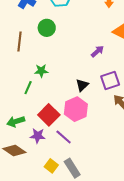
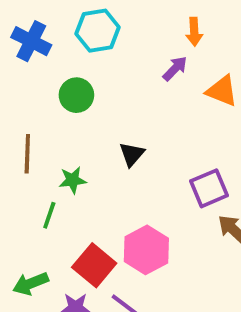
brown line: (20, 42) -> (27, 154), moved
purple arrow: (97, 51) -> (175, 69), moved
black triangle: (82, 85) -> (132, 154), moved

